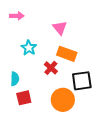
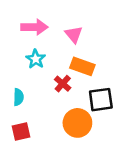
pink arrow: (17, 16) -> (34, 27), moved, size x1.5
red square: (24, 98) -> (21, 132), moved

